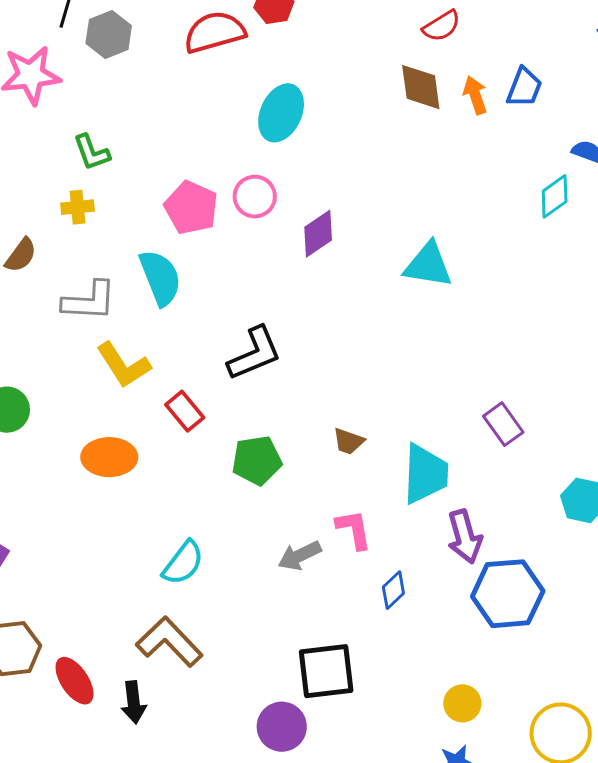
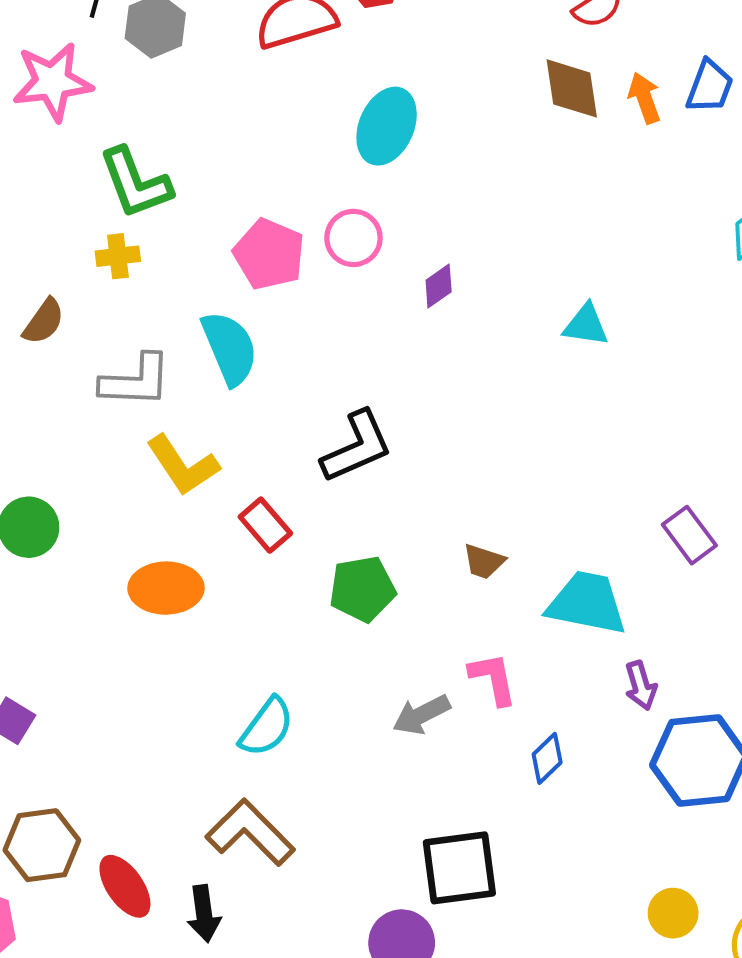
green L-shape: (92, 152) -> (135, 183), size x1.5
purple diamond: (318, 234) -> (439, 286), size x0.7
cyan triangle: (428, 265) -> (586, 325), size x0.7
cyan trapezoid: (425, 474) -> (587, 603), turned -80
purple arrow: (465, 537) -> (641, 686), size x0.7
yellow circle: (462, 703) -> (673, 913), moved

